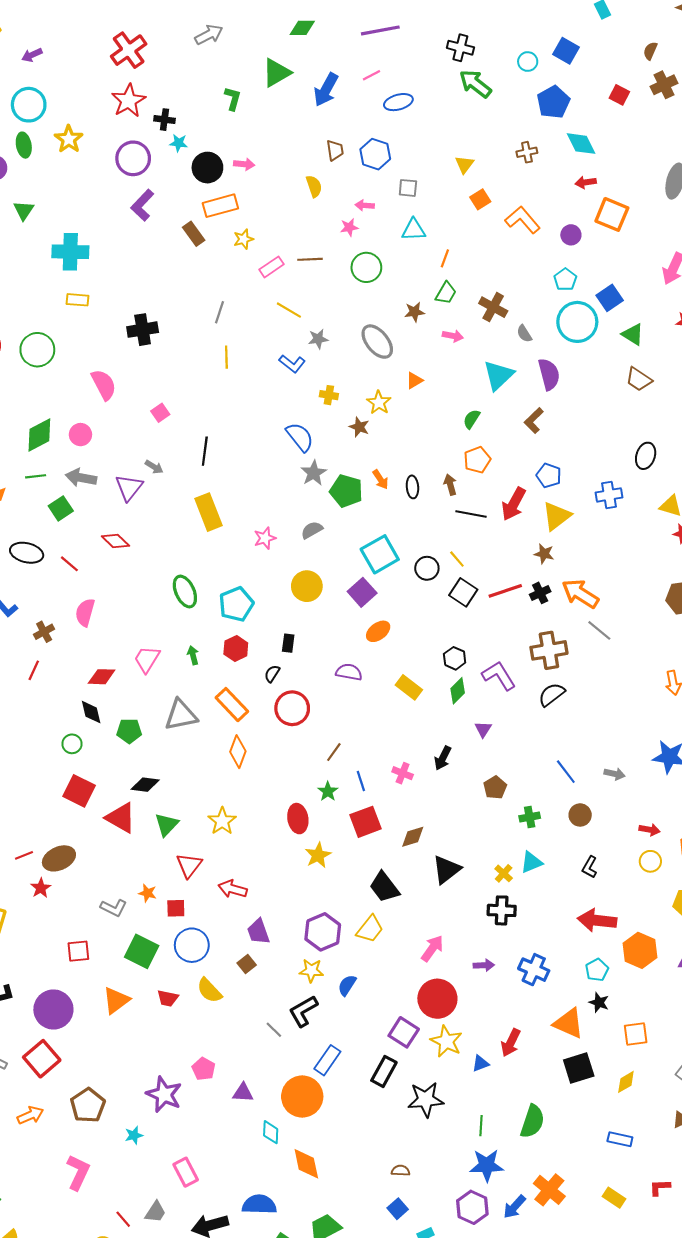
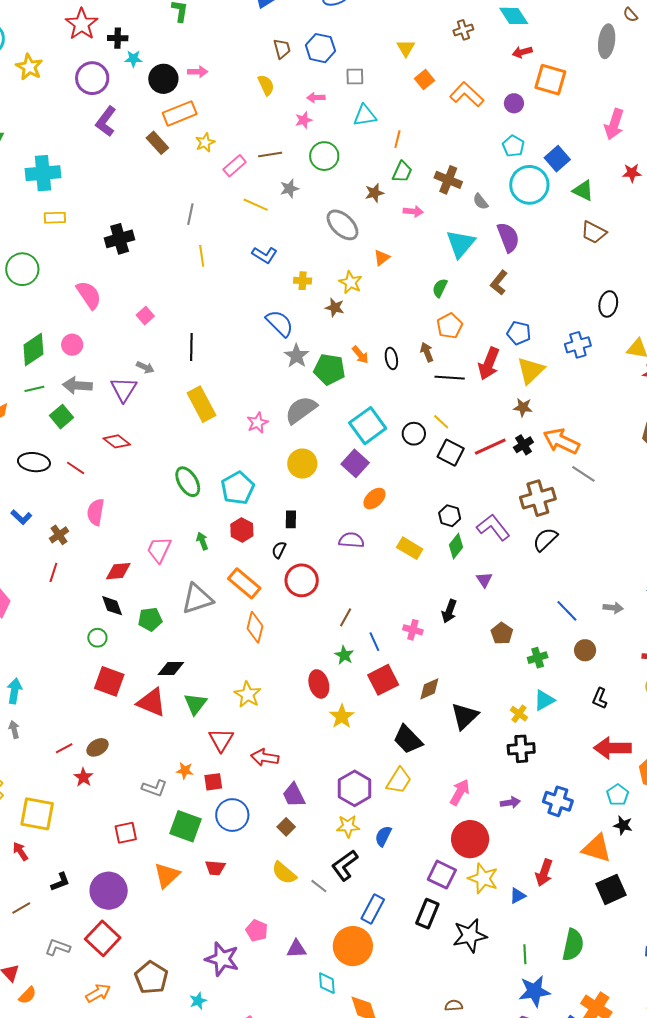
gray star: (318, 339) -> (289, 189), moved
gray semicircle: (312, 530) -> (301, 410), size x1.6
brown ellipse: (59, 858) -> (97, 747), size x0.7
yellow semicircle: (209, 990) -> (284, 873), moved

